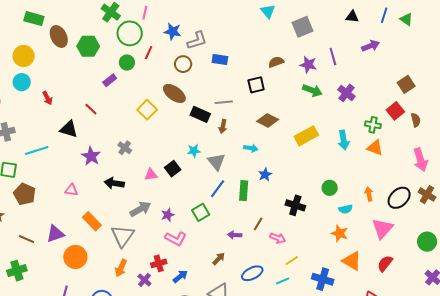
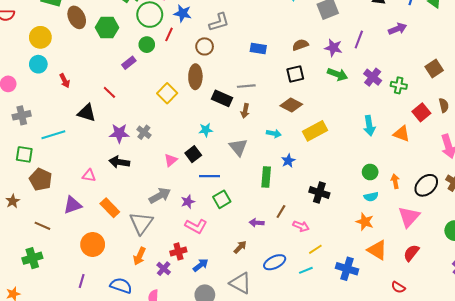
blue star: (173, 31) -> (183, 13), moved
purple line: (333, 57) -> (359, 40), turned 36
blue rectangle: (220, 59) -> (258, 49), moved
black square: (256, 85) -> (295, 74), moved
brown ellipse: (174, 93) -> (195, 77), turned 55
red square: (395, 111) -> (421, 112), moved
green cross: (373, 125) -> (399, 85), moved
yellow rectangle: (306, 136) -> (315, 131), moved
cyan star: (194, 151) -> (206, 130), moved
purple star: (91, 156) -> (119, 133), moved, turned -30
pink triangle: (151, 175) -> (171, 160), turned -32
black arrow: (114, 183) -> (119, 162), moved
green circle: (330, 188) -> (370, 172), moved
blue line: (218, 189) -> (210, 176), moved, turned 54
purple triangle: (55, 234) -> (73, 205), moved

